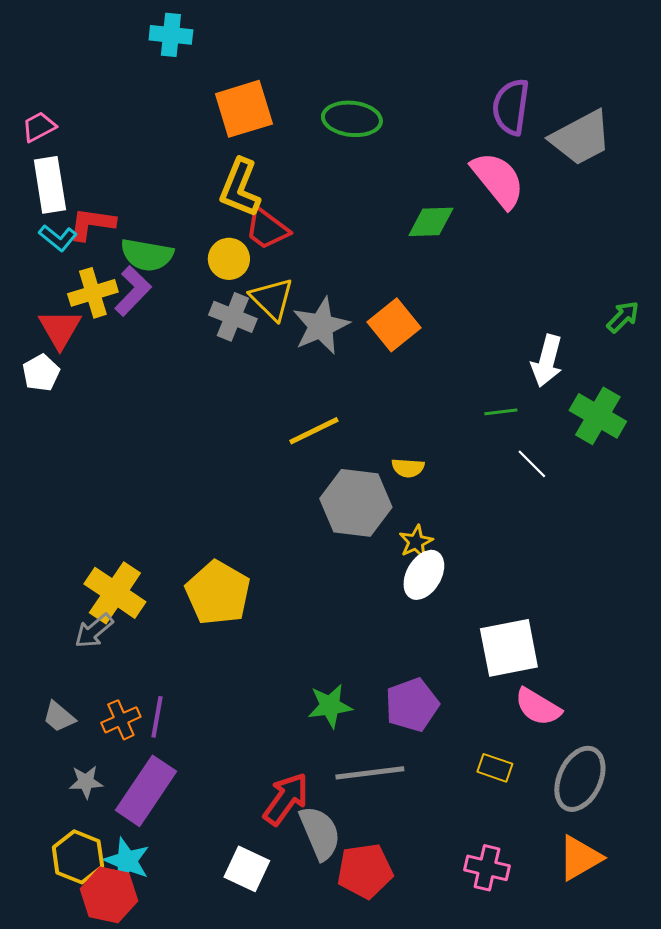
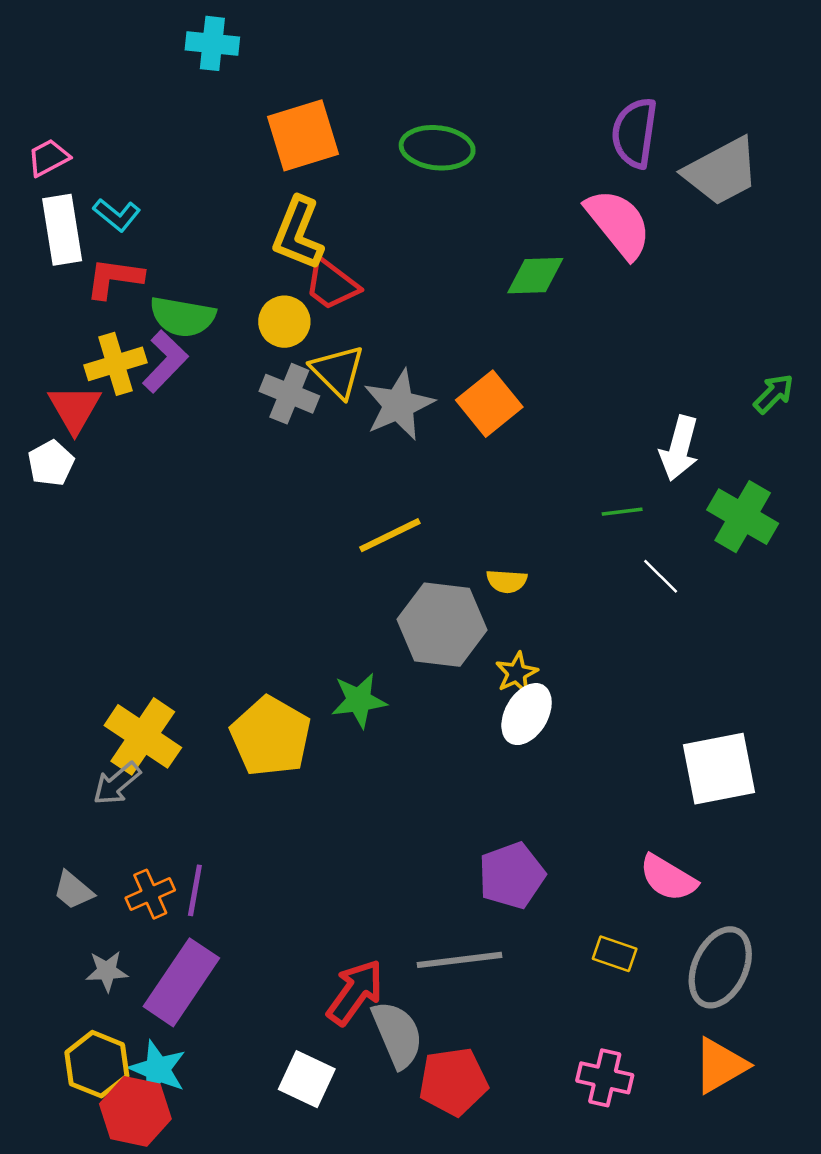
cyan L-shape: (58, 238) -> (117, 215), moved
white square: (509, 648) -> (719, 769), moved
green star: (330, 706) -> (359, 700), moved

